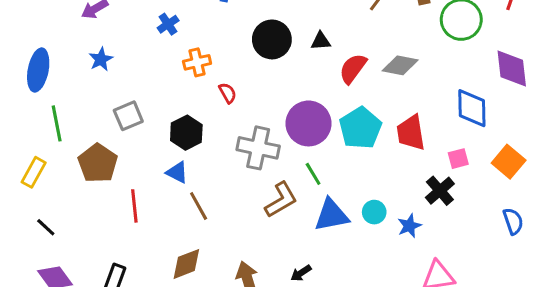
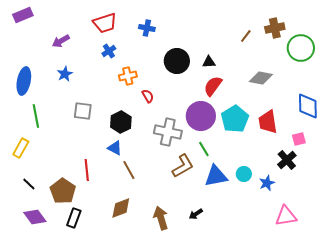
red semicircle: (353, 68) -> (213, 86), moved
gray square: (128, 116) -> (83, 111), turned 30
brown pentagon: (98, 163) -> (63, 191), moved

